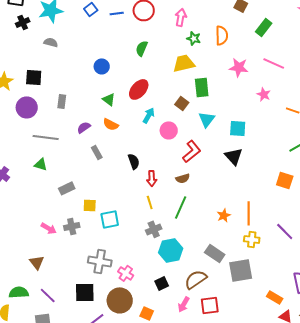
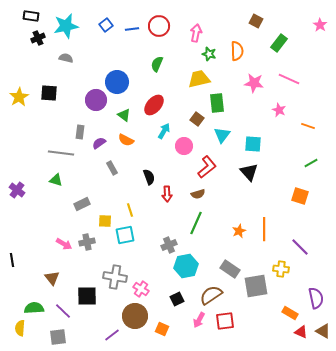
blue circle: (102, 66) -> (117, 82), size x1.5
gray rectangle: (62, 101) -> (80, 132), moved
purple circle: (27, 107) -> (96, 100), moved
yellow line: (150, 202) -> (130, 210), moved
yellow cross: (252, 239) -> (281, 269), moved
black square: (85, 292) -> (87, 296), moved

